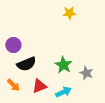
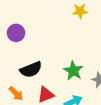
purple circle: (13, 45) -> (16, 33), moved

